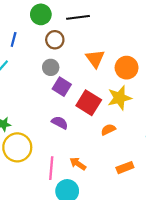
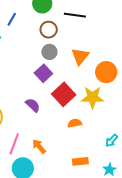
gray circle: (51, 67) -> (49, 52), moved

